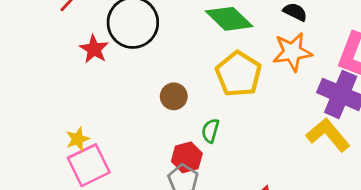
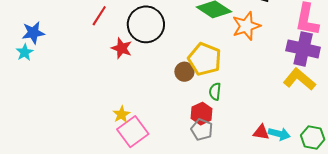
orange star: (292, 52) -> (246, 26), moved
yellow pentagon: (239, 74) -> (205, 59), moved

